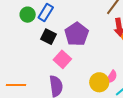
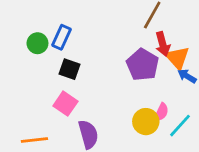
purple pentagon: (77, 34) -> (143, 65), moved
pink square: (62, 59) -> (65, 104), moved

